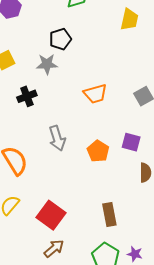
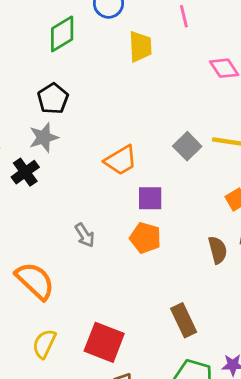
black cross: (27, 96) -> (25, 172), moved
gray arrow: (57, 138) -> (85, 235), size x0.7
purple square: (131, 142) -> (150, 198), moved

